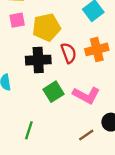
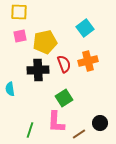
green square: (53, 92) -> (64, 98), moved
pink L-shape: (86, 95) -> (56, 122), moved, turned 65

